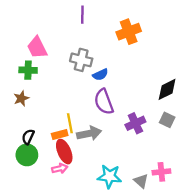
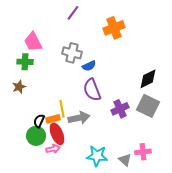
purple line: (82, 15) -> (73, 13), turned 35
gray square: (167, 120) -> (148, 106), size x1.6
black semicircle: (28, 137) -> (39, 121), moved
green circle: (27, 155) -> (36, 136), moved

